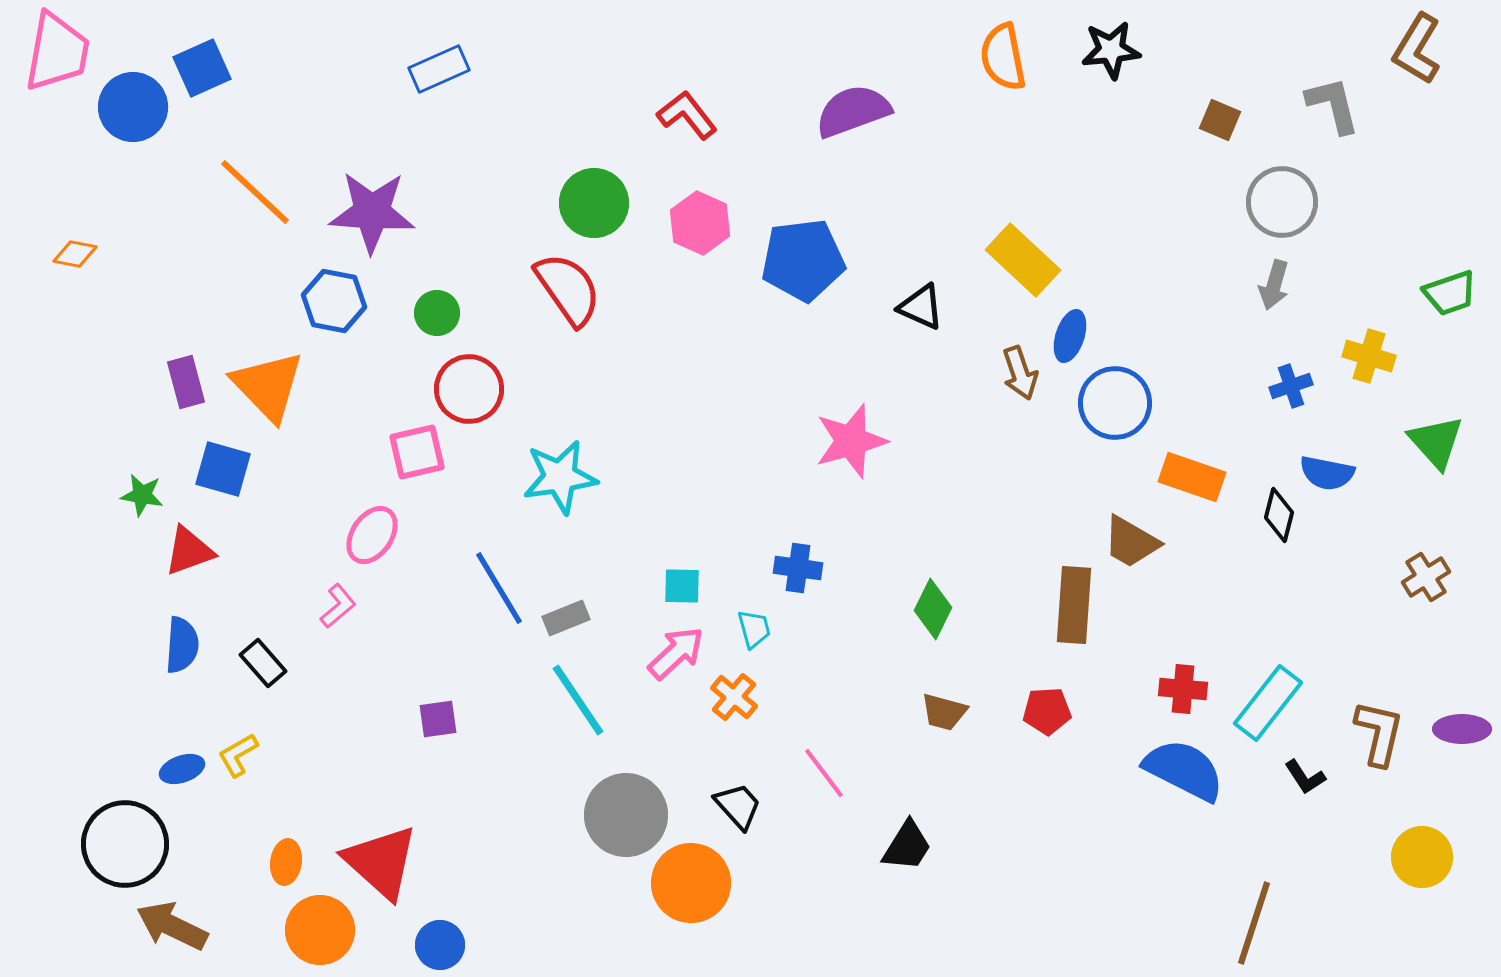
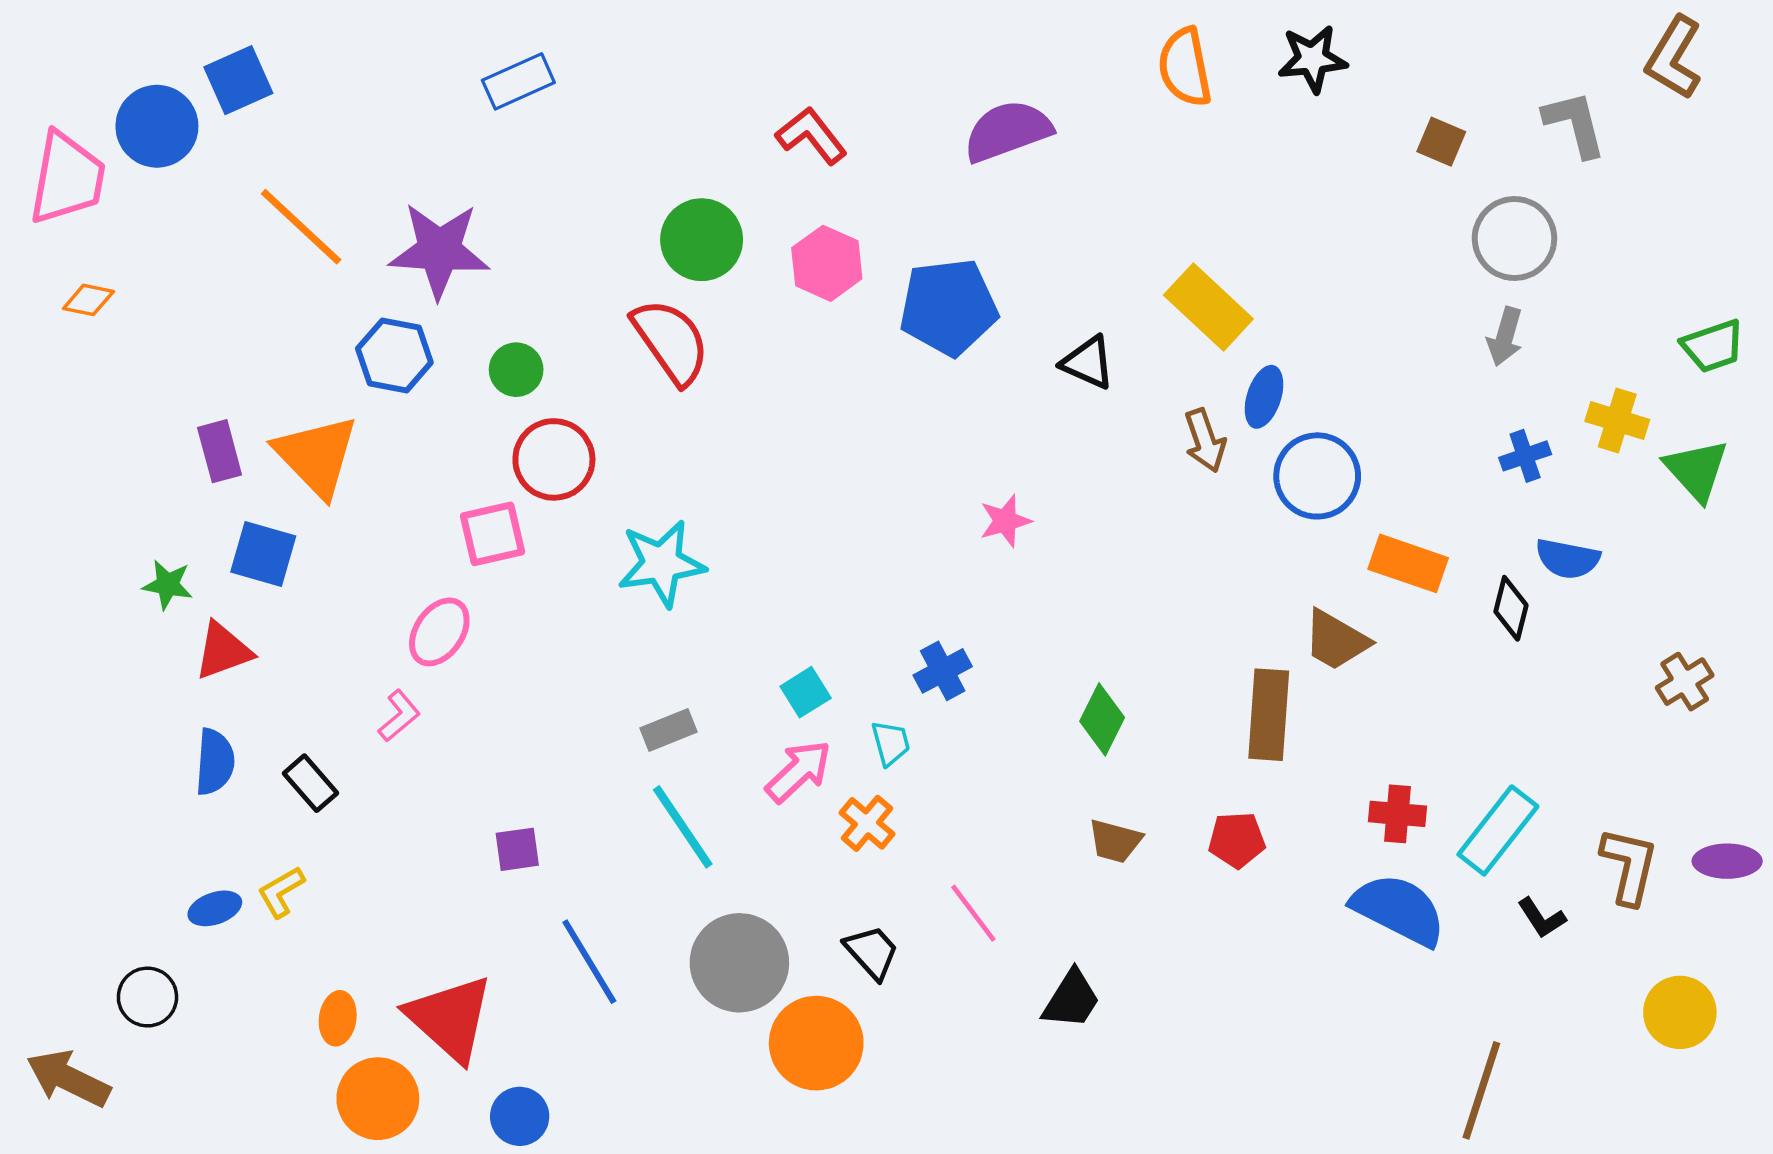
pink trapezoid: (57, 52) -> (67, 178), moved
pink star: (851, 441) -> (1005, 521), size x0.6
green triangle: (1436, 442) -> (1696, 470), moved
blue cross: (798, 568) -> (943, 671), turned -36
cyan square: (682, 586) -> (806, 692), turned -33
blue line: (499, 588) -> (589, 962), moved
black circle: (125, 844) -> (147, 997), size x0.6
brown arrow: (172, 926) -> (68, 1079), moved

